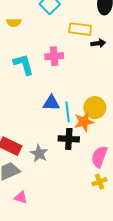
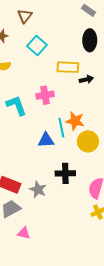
cyan line: (68, 112) -> (61, 128), moved
orange star: (84, 122) -> (75, 121), moved, turned 30

